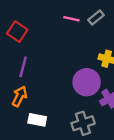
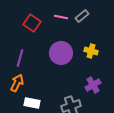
red square: (17, 32) -> (32, 23), moved
purple circle: (87, 82) -> (61, 53), moved

